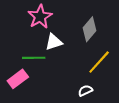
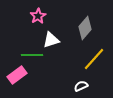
pink star: (40, 17) -> (38, 16), size x0.7

